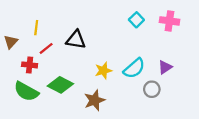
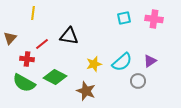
cyan square: (136, 20) -> (124, 18), turned 32
yellow line: (36, 28) -> (33, 13), moved
brown star: (95, 100) -> (86, 91), turned -30

